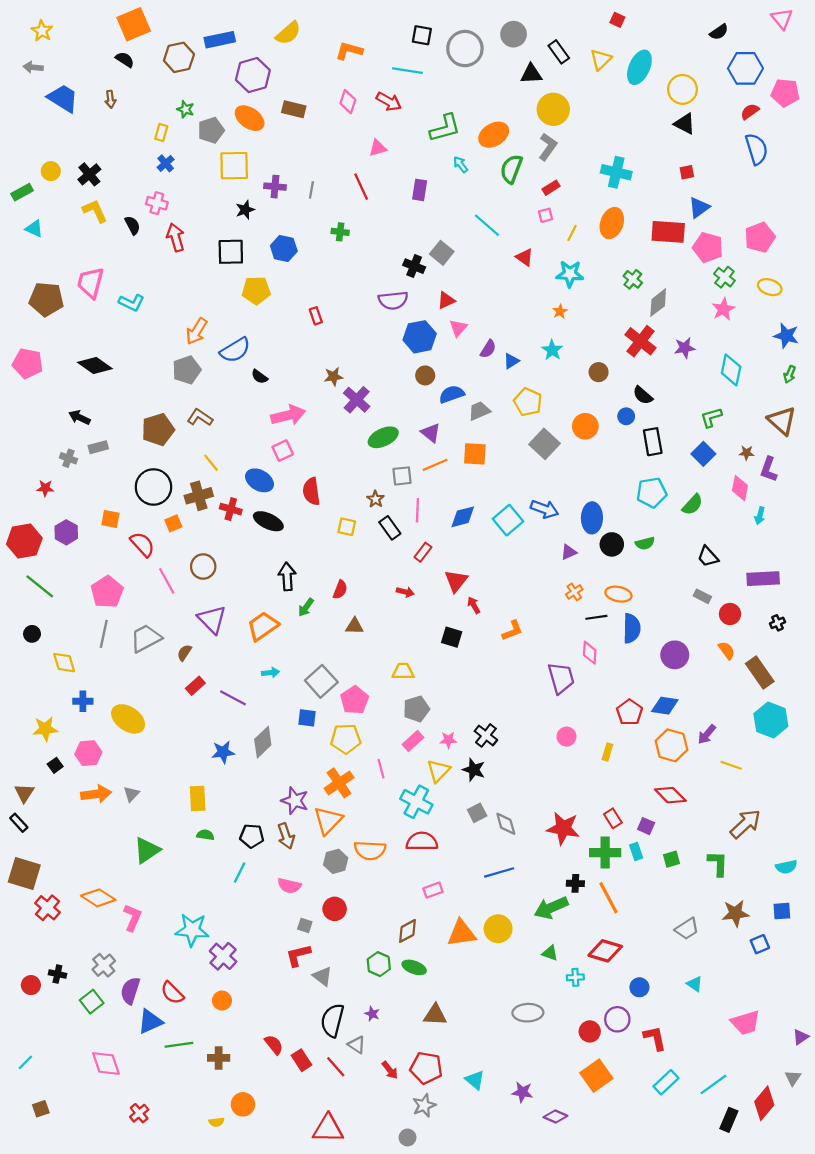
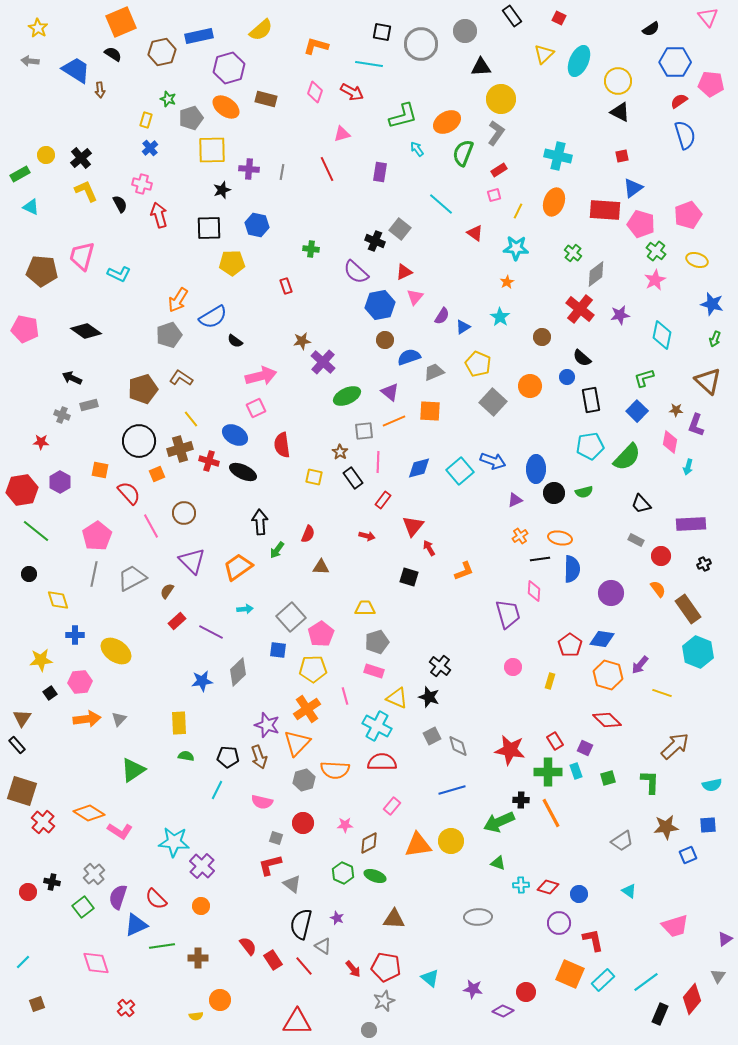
black rectangle: (559, 52) -> (512, 16), moved
blue trapezoid: (63, 98) -> (76, 70), moved
green cross: (340, 232) -> (311, 249), moved
purple semicircle: (393, 300) -> (356, 272), turned 48
green semicircle: (692, 505) -> (627, 457), size x1.4
pink star: (448, 740) -> (345, 825), moved
pink rectangle: (413, 741) -> (374, 671), turned 60
yellow triangle: (438, 771) -> (397, 698), turned -50
pink rectangle: (433, 890) -> (392, 806), turned -30
pink L-shape: (133, 918) -> (120, 831), turned 100
red diamond: (605, 951) -> (548, 887), moved, size x0.7
red circle: (590, 1031) -> (526, 992), moved
orange square: (596, 1076) -> (570, 974), moved, turned -32

